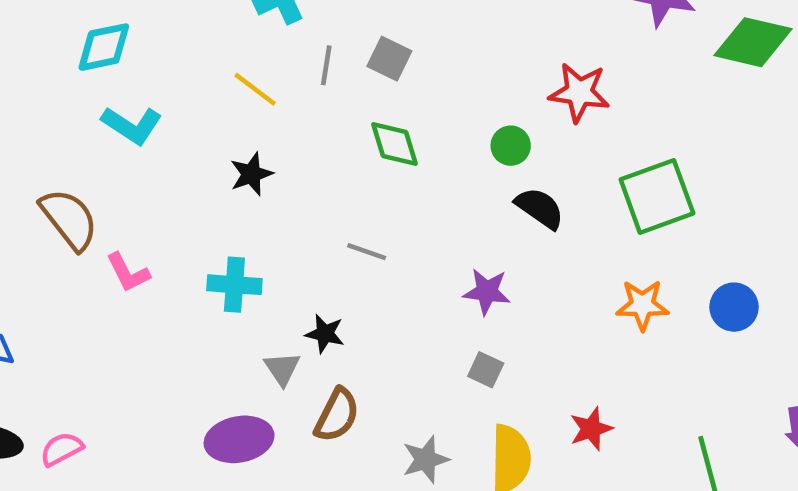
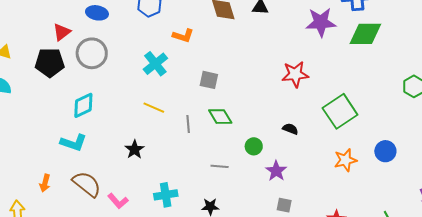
gray line: (326, 65) -> (188, 124), moved
cyan L-shape: (132, 125) -> (74, 143), moved
green circle: (511, 146) -> (254, 146), moved
black star: (251, 174) -> (135, 149), moved
black semicircle: (540, 208) -> (290, 129), size x0.7
purple star: (487, 292) -> (276, 171), turned -30

